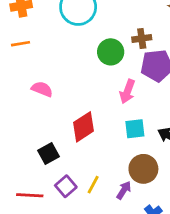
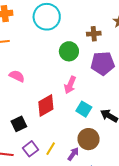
brown cross: (142, 38) -> (94, 34), moved
pink arrow: (127, 91) -> (70, 85), moved
cyan square: (135, 129) -> (84, 109), turned 35

